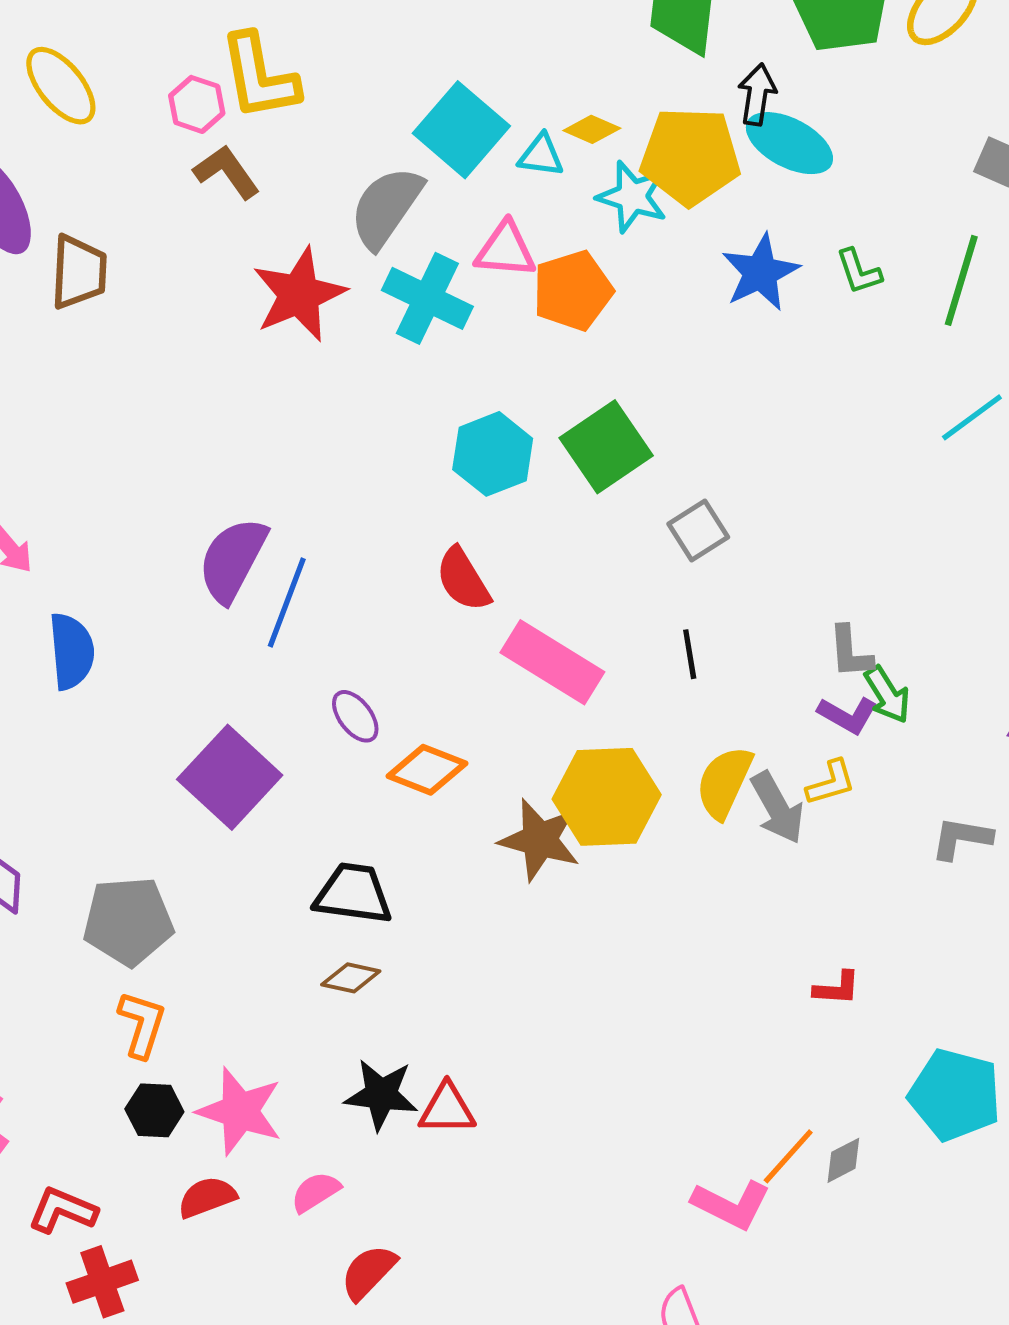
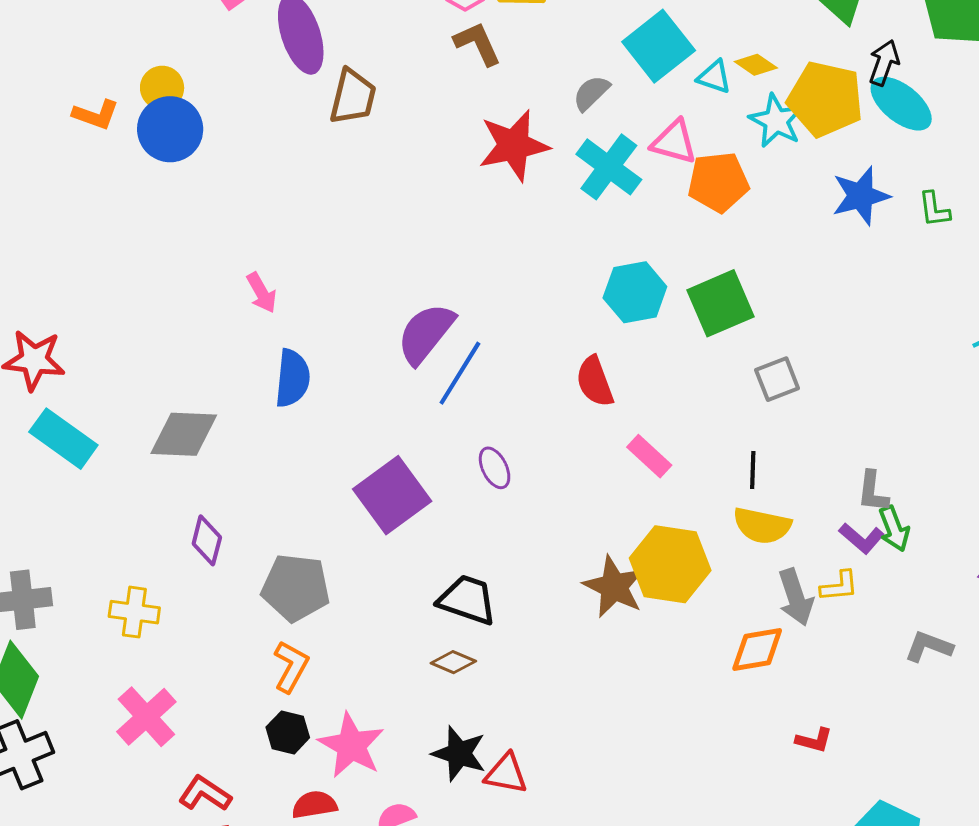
gray semicircle: (386, 207) -> (591, 93), size x0.6
pink rectangle: (552, 662) -> (649, 456), size x0.6
orange diamond: (427, 770) -> (757, 649), moved, turned -42
yellow semicircle: (724, 782) -> (762, 526), moved, turned -114

